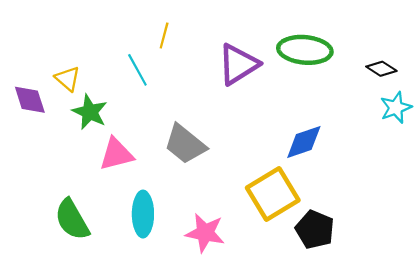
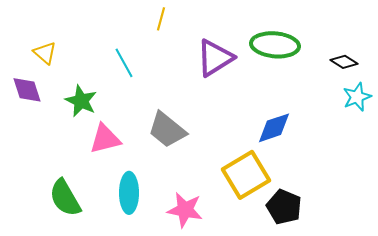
yellow line: (164, 35) -> (161, 19), moved
yellow triangle: (68, 79) -> (45, 53), moved

